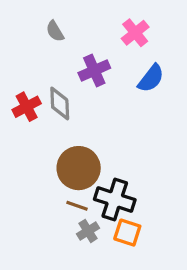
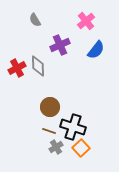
brown circle: (79, 168) -> (50, 107), size x0.7
orange square: (127, 233) -> (81, 148), turned 30

